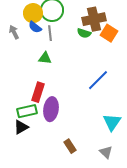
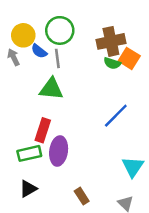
yellow circle: (33, 13) -> (23, 35), moved
green semicircle: (84, 33) -> (112, 63), moved
green triangle: (45, 58) -> (51, 89), size x1.5
black triangle: (21, 127) -> (28, 189), moved

